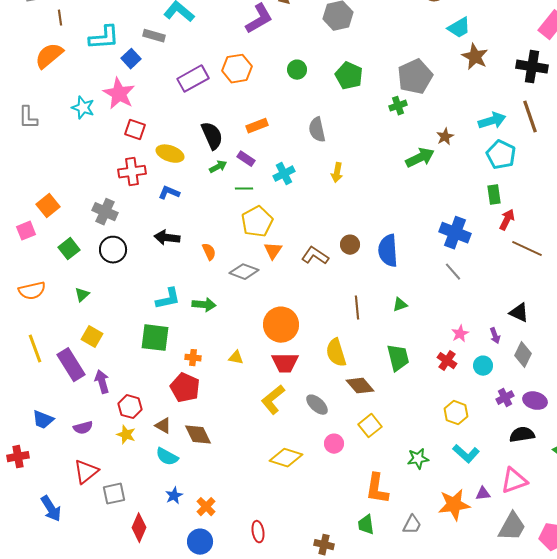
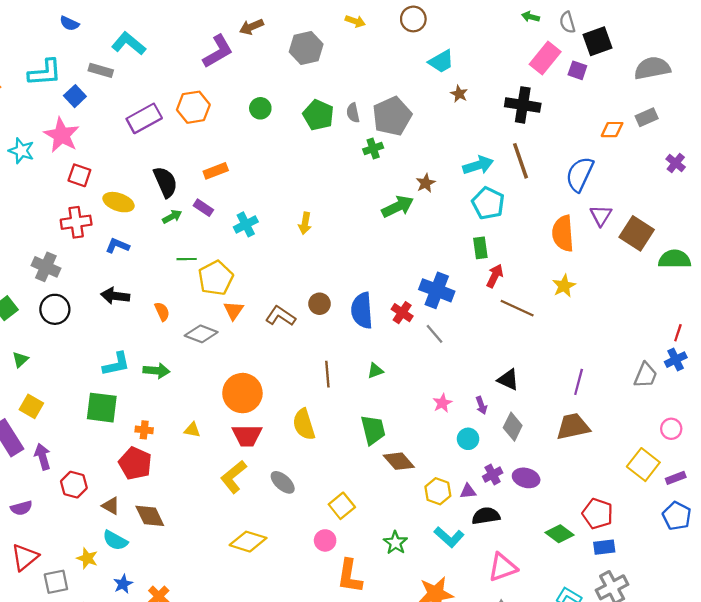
brown star: (475, 57) -> (459, 94), size x0.6
gray semicircle: (317, 130) -> (353, 113), moved, size x0.7
green line: (244, 189) -> (187, 259), moved
red cross: (447, 361) -> (402, 313), moved
brown diamond: (360, 386) -> (399, 461), moved
yellow star: (126, 435) -> (87, 558), moved
black semicircle: (522, 435) -> (486, 516), moved
pink circle: (334, 444) -> (325, 540), moved
green star: (418, 459) -> (395, 543), turned -30
purple triangle: (483, 494) -> (468, 491), moved

